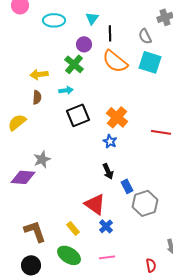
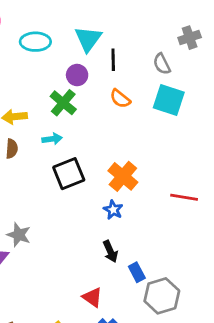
cyan triangle: (92, 18) -> (88, 39), size x1.5
orange semicircle: (115, 61) -> (120, 99), size x0.6
gray star: (42, 159) -> (19, 235), turned -30
red triangle: (95, 204) -> (92, 297), size x0.7

